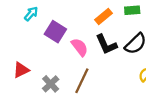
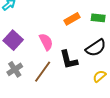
purple square: (55, 32) -> (13, 40), moved
black L-shape: (106, 44) -> (69, 60), moved

